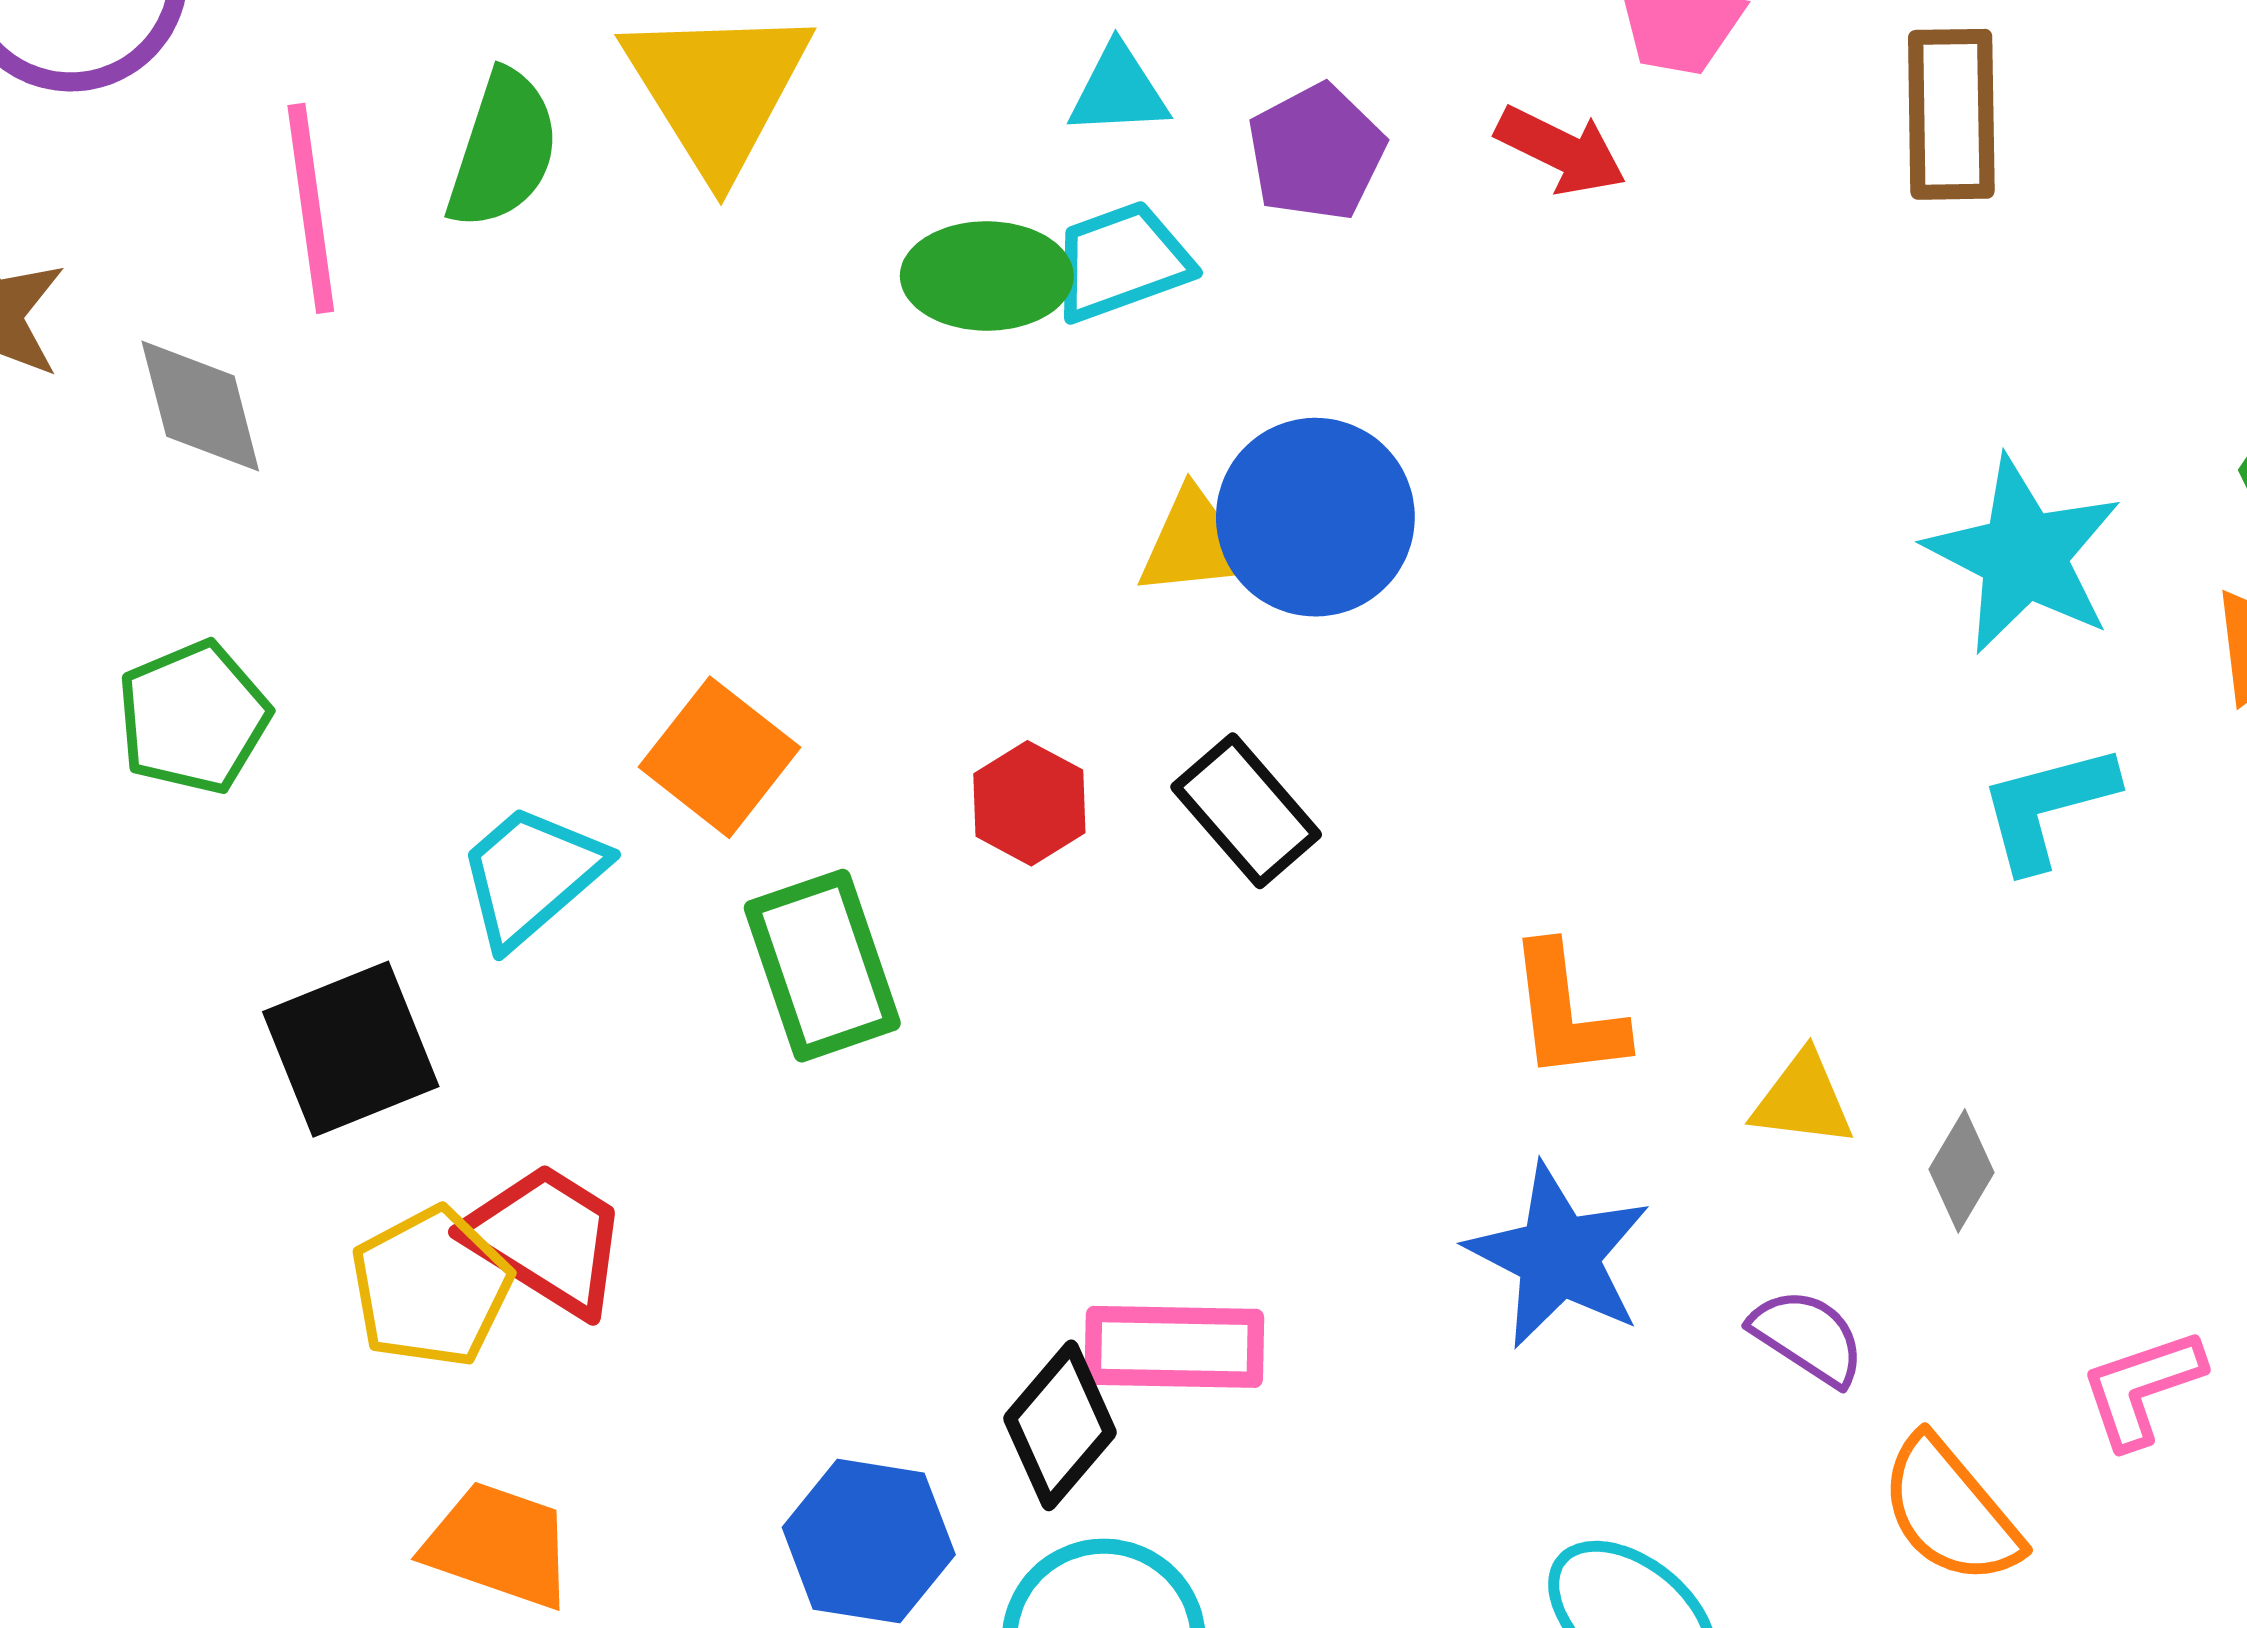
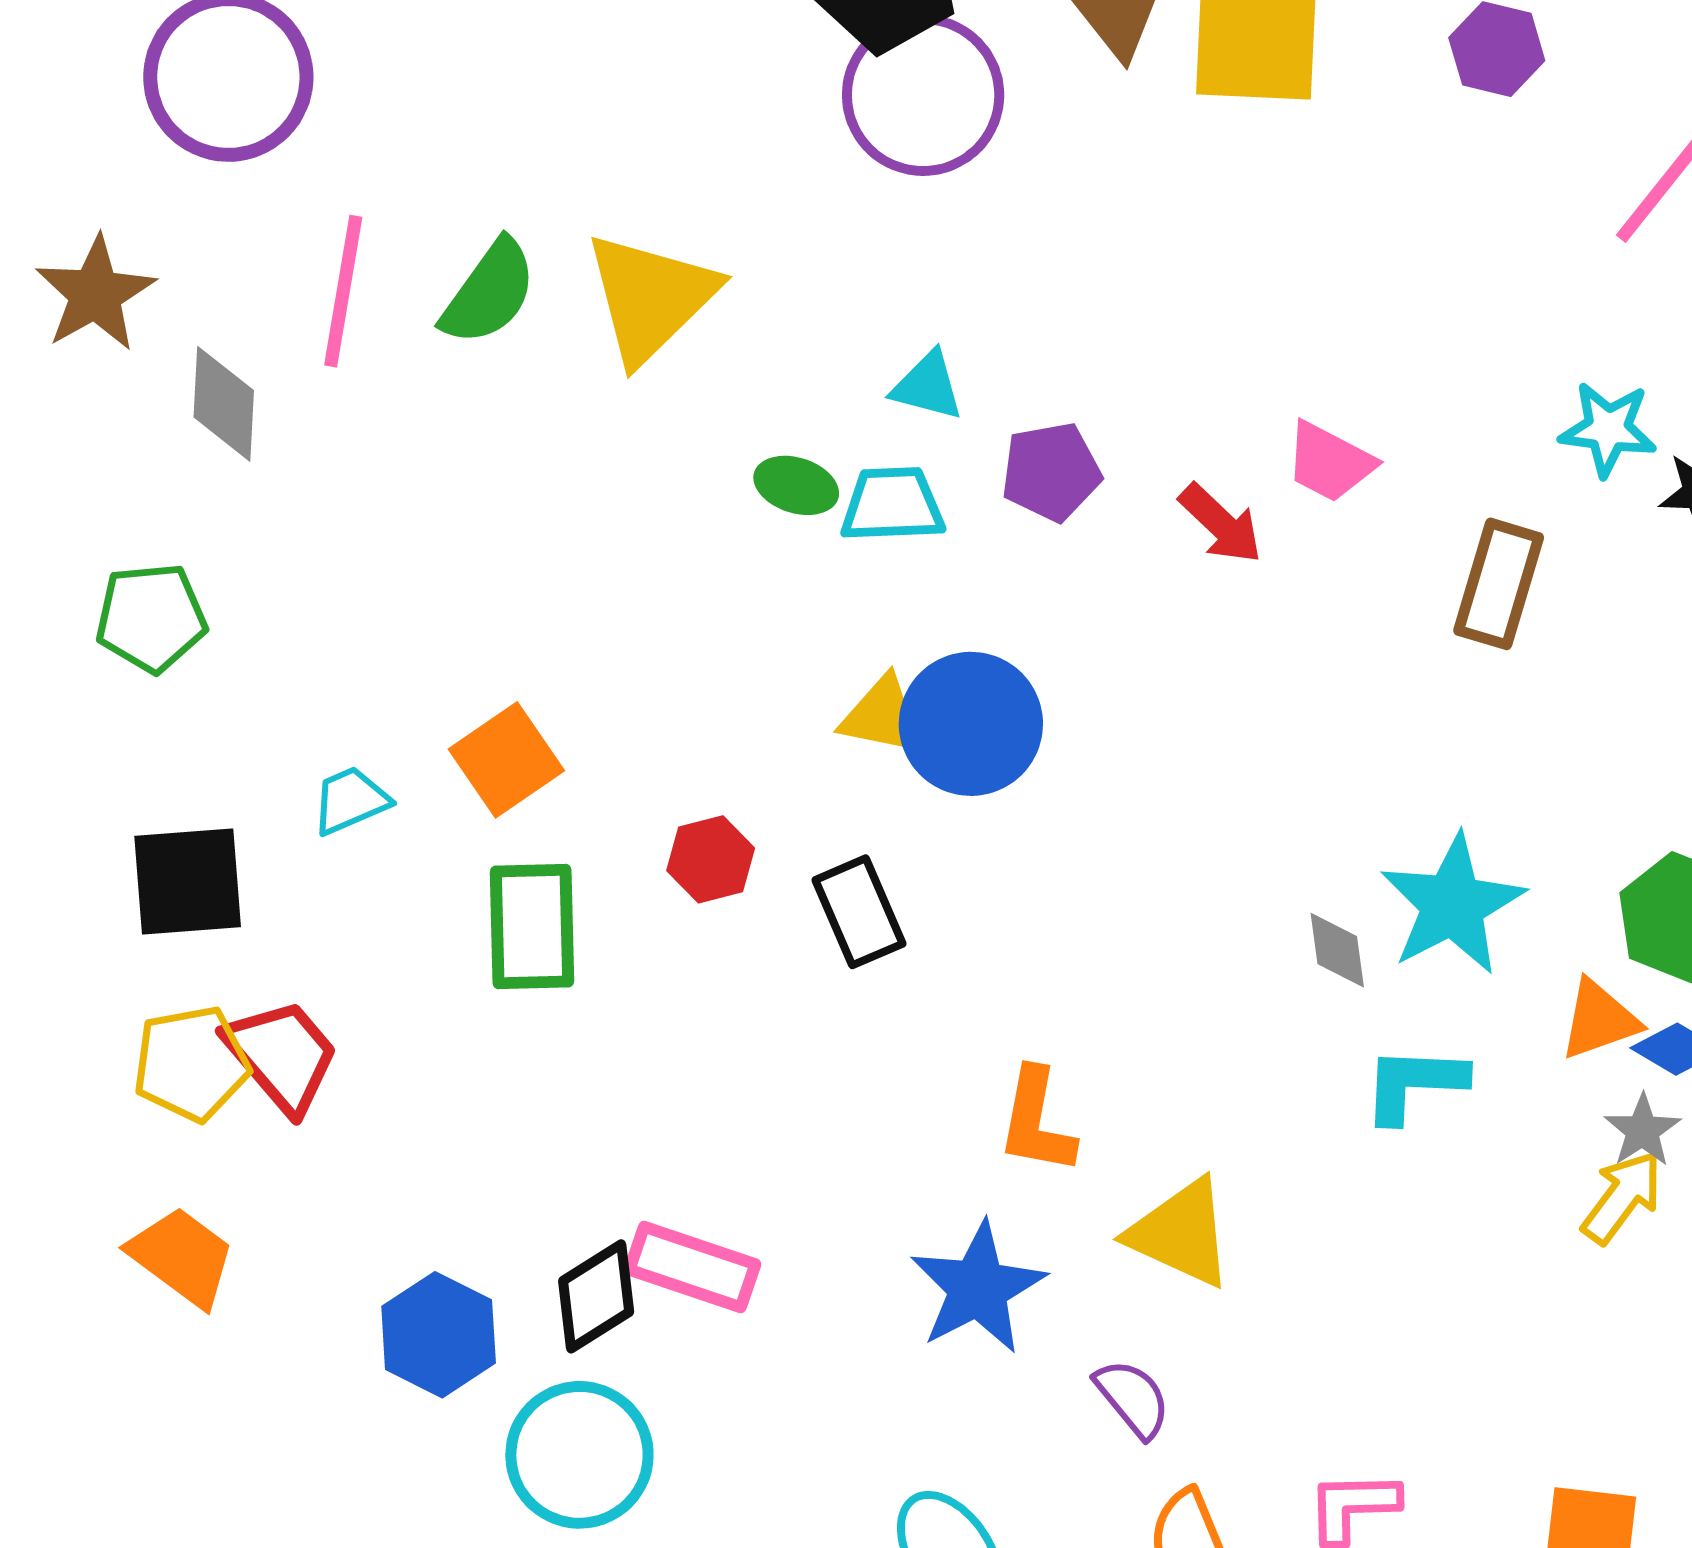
green ellipse: (987, 276) -> (796, 485), size x0.7
cyan trapezoid: (531, 875) -> (350, 800), size x0.7
yellow triangle: (1803, 1100) -> (1181, 1233), size x1.5
gray diamond: (1962, 1171) -> (1337, 950), moved, turned -56

